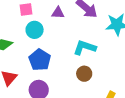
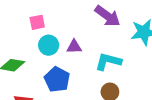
purple triangle: (58, 13) -> (74, 47), moved

